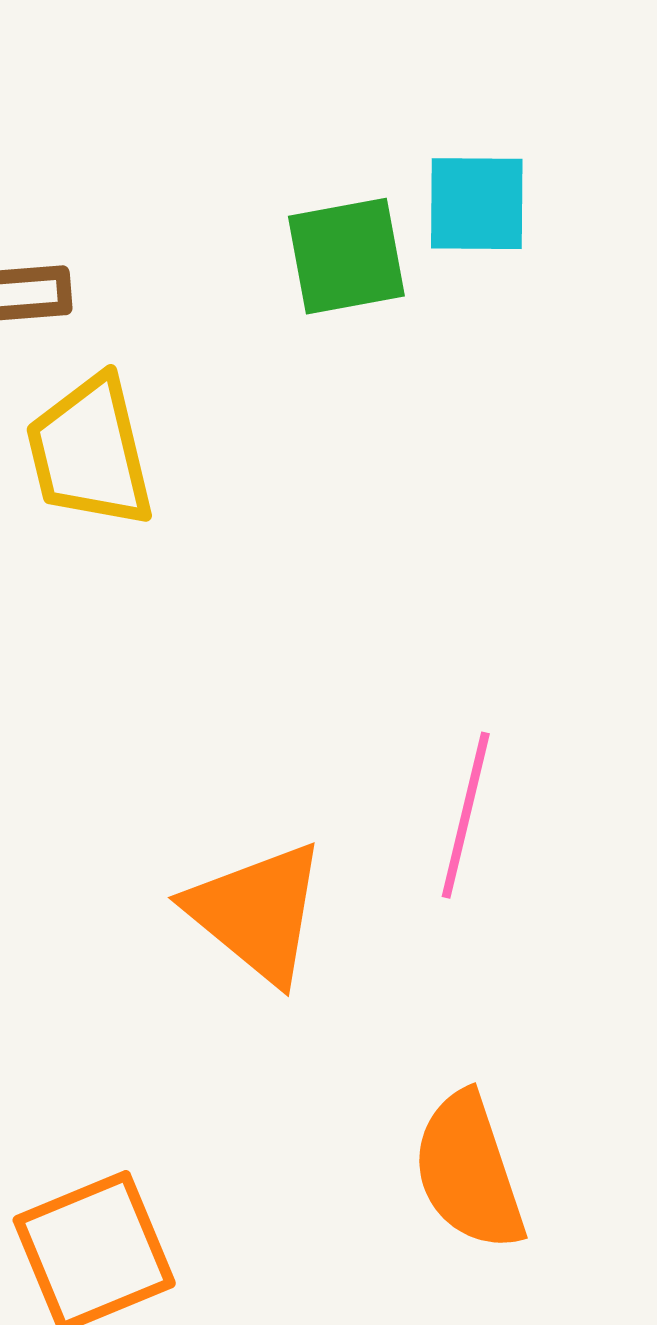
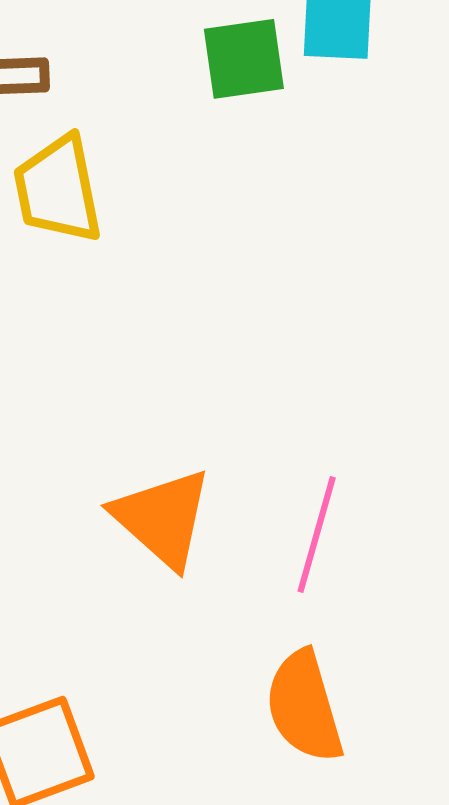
pink line: (466, 815) -> (317, 535), moved

